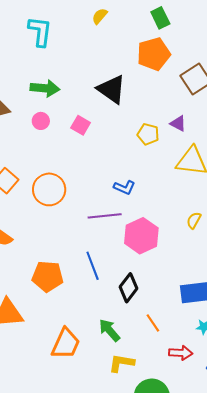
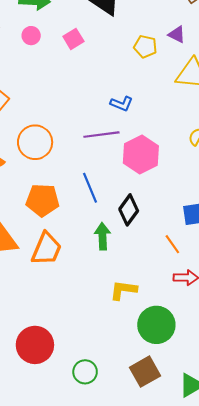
pink square: (81, 125) -> (73, 39), turned 30
orange circle: (49, 189) -> (35, 142), moved
orange line: (153, 323) -> (172, 244), moved
green arrow: (109, 330) -> (103, 236), moved, turned 40
orange trapezoid: (66, 344) -> (47, 249), moved

